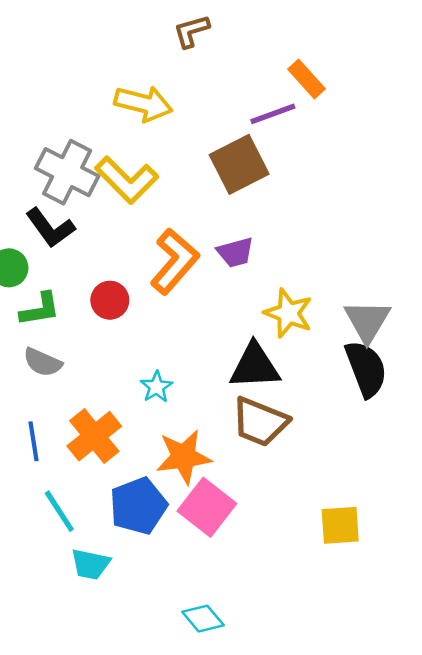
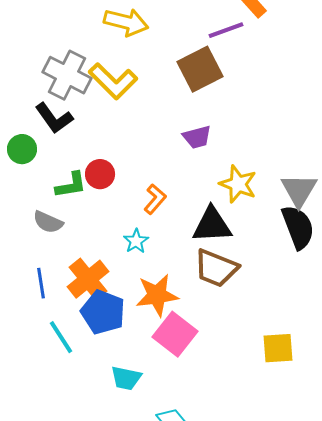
orange L-shape: (175, 261) -> (155, 199), moved, size x0.6
green L-shape: (40, 309) -> (71, 185), moved
blue pentagon: (138, 506) -> (103, 312), moved, turned -30
cyan trapezoid: (90, 564) -> (126, 378), moved

